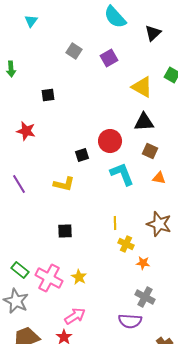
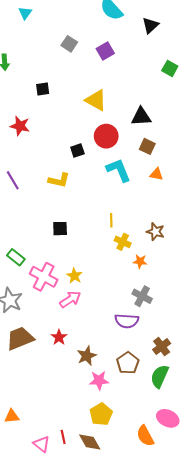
yellow triangle: (142, 87) -> (96, 100), moved
brown star: (159, 224) -> (155, 232), moved, size x0.7
green rectangle: (20, 270) -> (16, 257), moved
pink arrow: (75, 316) -> (70, 299), moved

